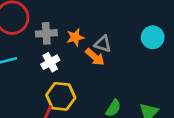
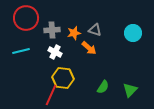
gray triangle: (103, 44) -> (95, 30), moved
white cross: (50, 62) -> (55, 52), turned -32

